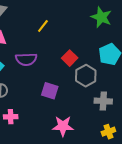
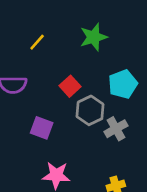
green star: (101, 17) -> (94, 37), moved, turned 30
gray cross: (103, 101) -> (116, 129), moved, turned -36

